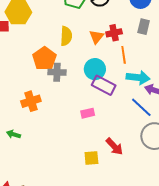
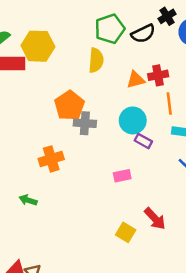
yellow semicircle: (66, 36) -> (96, 60), moved
orange triangle: (96, 37) -> (136, 80), turned 35
purple rectangle: (104, 85) -> (143, 141), size x0.6
yellow square: (91, 158) -> (126, 232), turned 35

